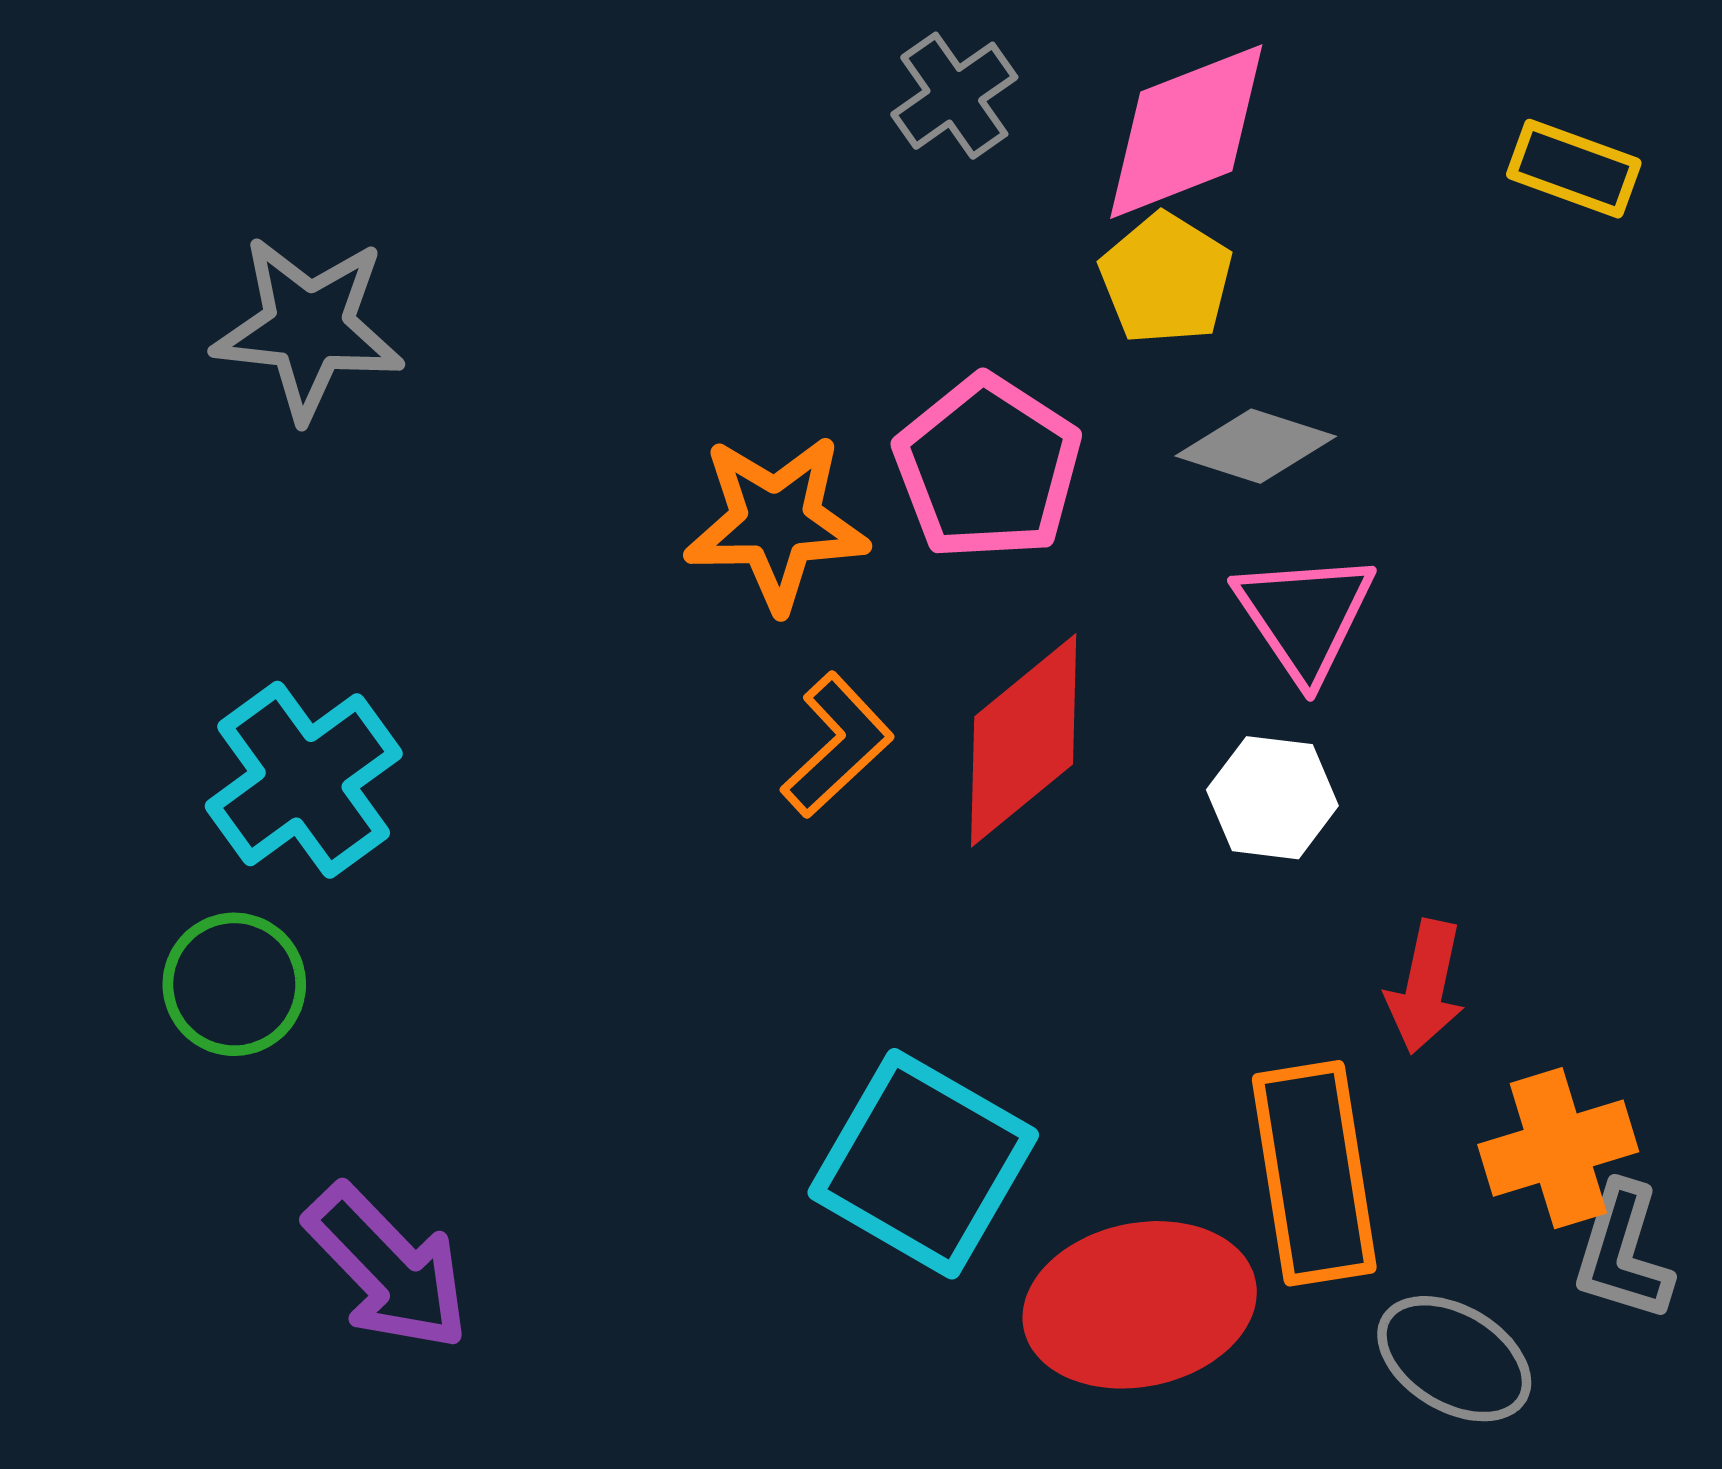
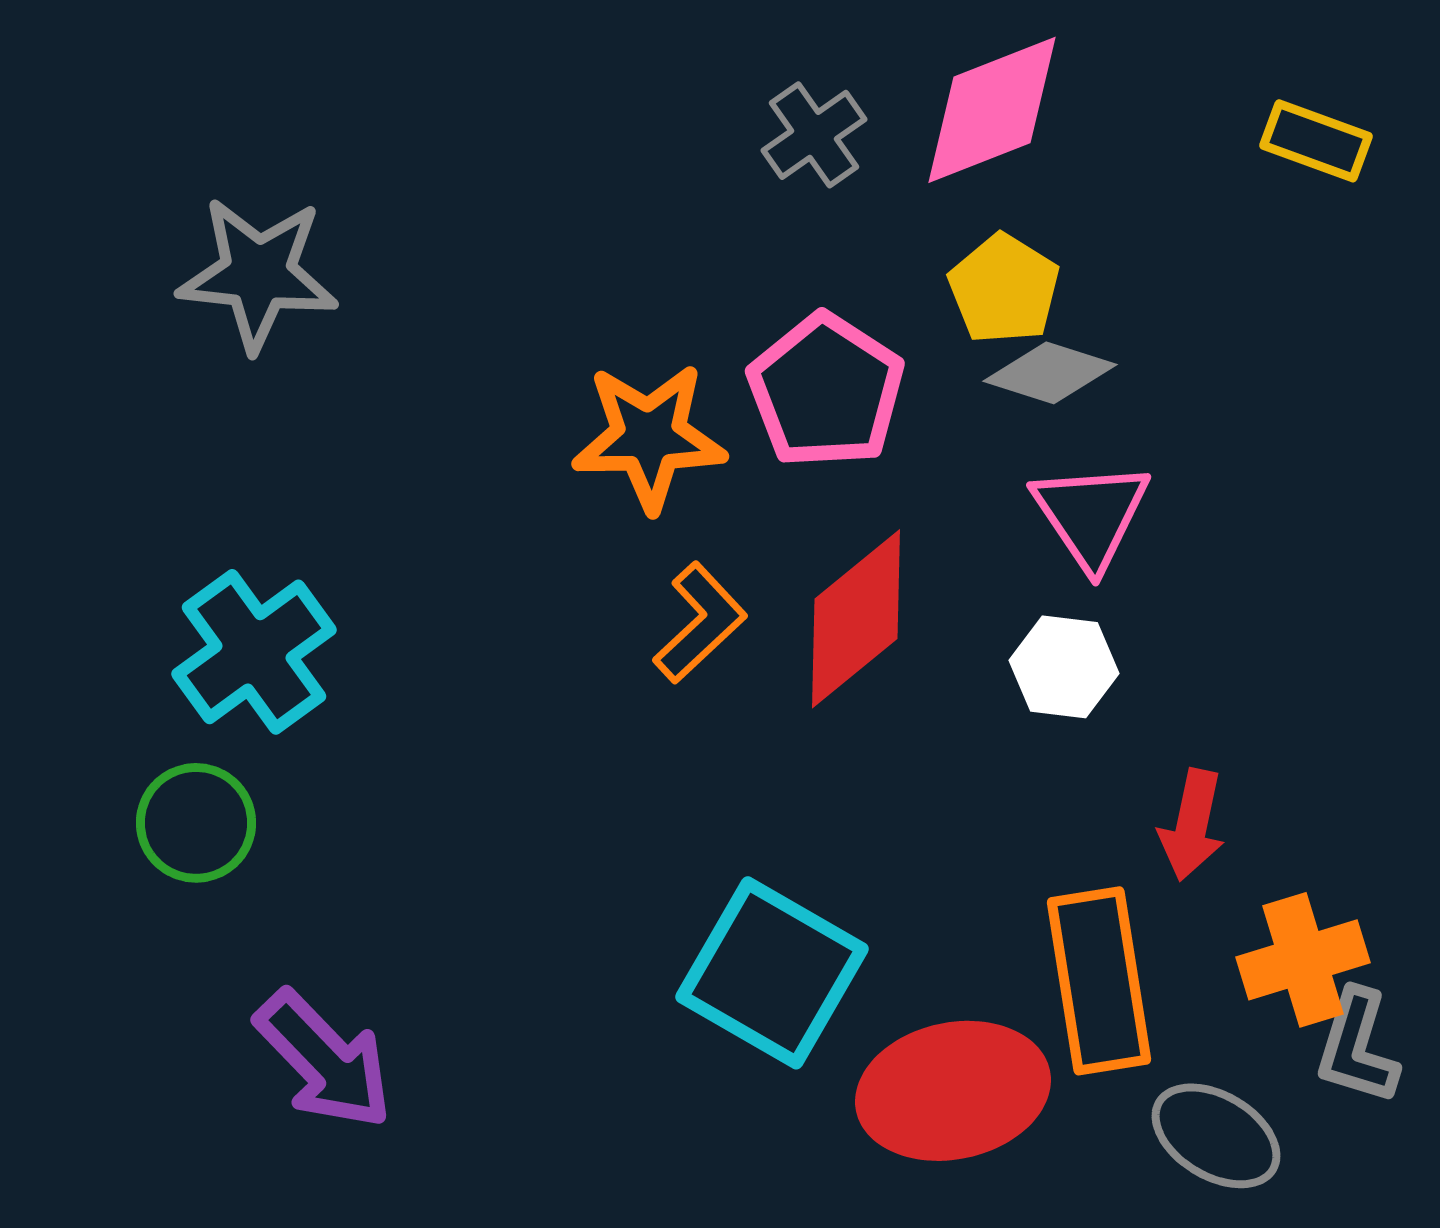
gray cross: (954, 96) -> (814, 135), moved
yellow pentagon: (1166, 279) -> (1004, 289), moved

